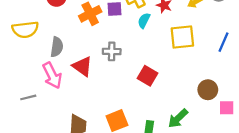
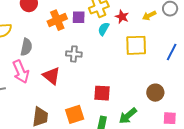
red triangle: (82, 66) -> (52, 76), moved
red square: (147, 76) -> (102, 93), moved, turned -30
pink square: (227, 108) -> (170, 118), moved

